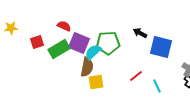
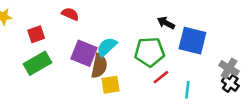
purple square: (79, 43) -> (84, 53), moved
green pentagon: (108, 43) -> (150, 52), moved
green rectangle: (59, 49) -> (37, 63), moved
cyan line: (157, 86) -> (187, 90), turned 32

